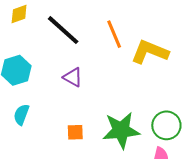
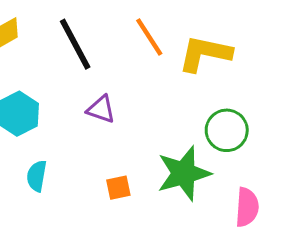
black line: (63, 30) -> (75, 44), turned 30
green circle: (166, 125) -> (227, 130), moved

